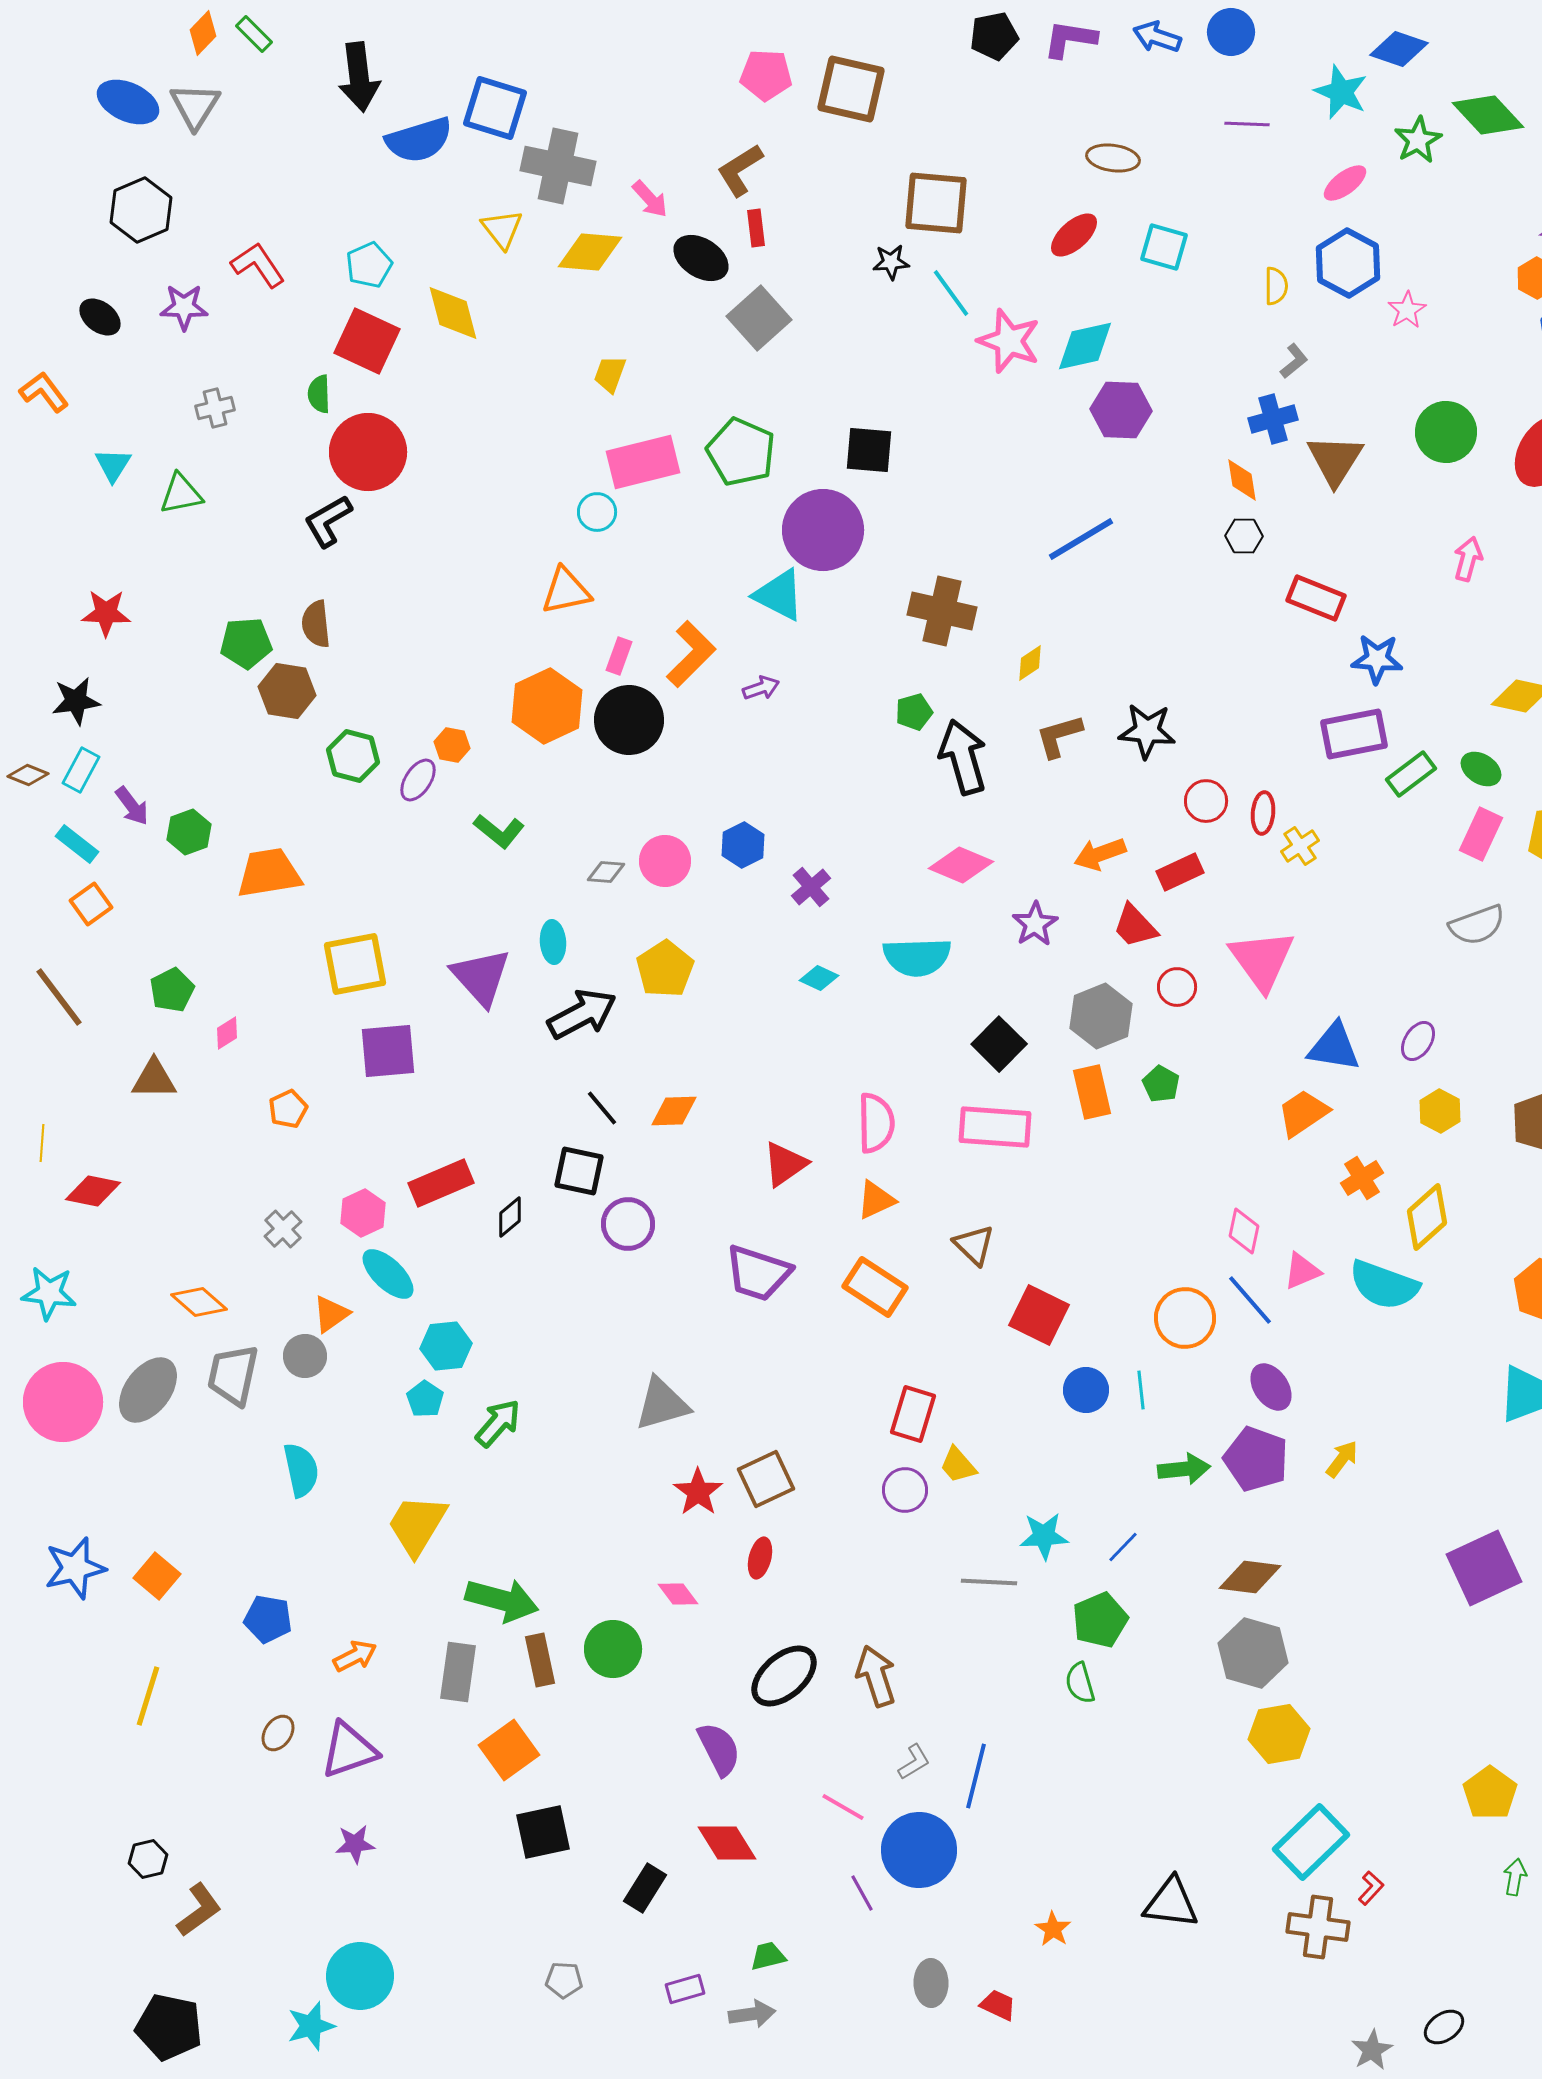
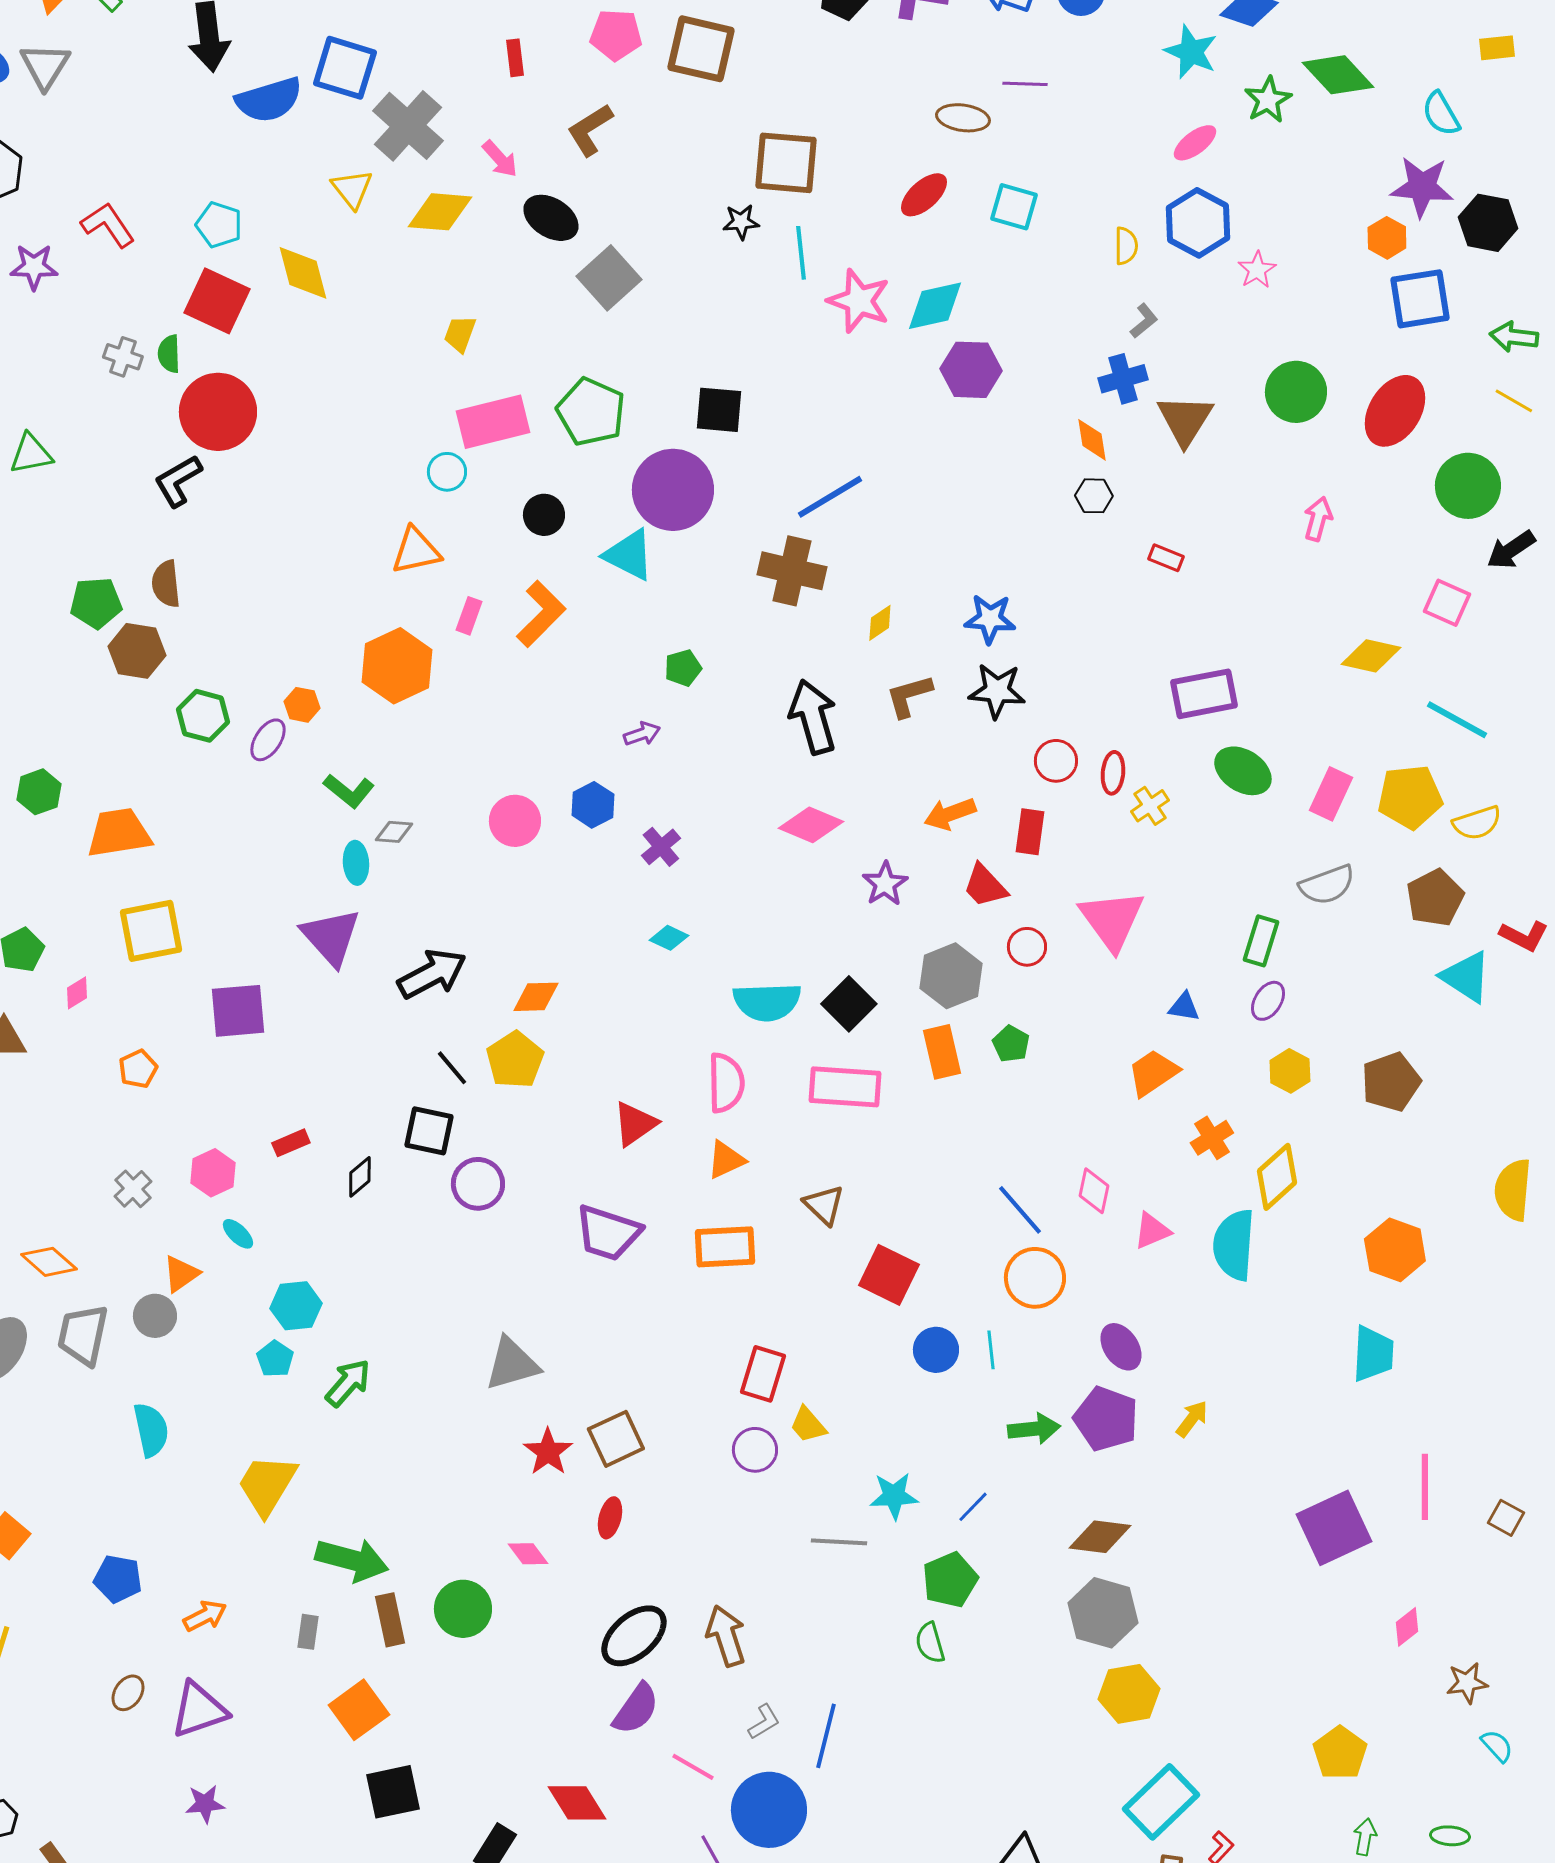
purple line: (1247, 124) -> (1025, 84), moved
gray cross: (558, 166) -> (408, 126), turned 30
red rectangle: (756, 228) -> (515, 58), moved
cyan pentagon: (369, 265) -> (219, 225), turned -30
cyan line: (951, 293) -> (801, 253), turned 30
gray cross: (215, 408) -> (123, 357), moved, turned 33
blue line: (1081, 539) -> (830, 497), moved
red rectangle: (1316, 598) -> (1166, 558), size x0.6
blue star: (1377, 659) -> (990, 619), moved
purple arrow: (761, 688) -> (642, 734), moved
green pentagon: (914, 712) -> (683, 668), moved
black circle: (629, 720) -> (544, 515), moved, size x0.6
green ellipse: (1481, 769) -> (1243, 771), moved, size x1.4
green rectangle: (1411, 774) -> (1261, 941), moved, turned -36
gray diamond: (606, 872) -> (394, 832), moved
red rectangle: (1180, 872) -> (1030, 832), turned -57
cyan ellipse: (553, 942) -> (356, 863), moved
cyan semicircle: (917, 957) -> (767, 1002), moved
yellow square: (355, 964) -> (151, 931), moved
yellow pentagon: (665, 969) -> (515, 1060), moved
blue triangle: (1334, 1047) -> (1184, 1007), size x0.6
orange diamond: (674, 1111) -> (536, 997), moved
red rectangle: (441, 1183) -> (291, 1143), size x0.6
cyan ellipse: (388, 1274) -> (238, 1234), size x0.6
cyan semicircle: (1384, 1285) -> (1234, 1245), turned 74
orange rectangle: (875, 1287) -> (725, 1247), turned -36
blue line: (1250, 1300) -> (1020, 1210), moved
gray rectangle: (458, 1672) -> (308, 1632), size x0.6
purple semicircle: (719, 1749) -> (636, 1709), moved, turned 62

